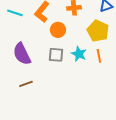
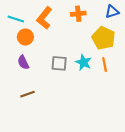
orange circle: (58, 30) -> (25, 37), moved
purple semicircle: (22, 54) -> (23, 62), size x0.6

